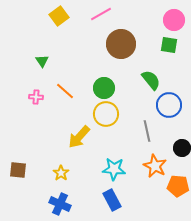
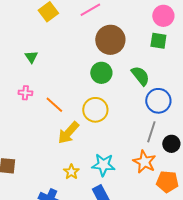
green circle: (104, 88) -> (101, 73), moved
orange line: (65, 91) -> (54, 105), moved
gray line: (147, 131) -> (151, 132), moved, turned 30
yellow star: (61, 173) -> (71, 172), moved

